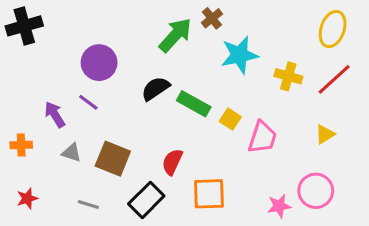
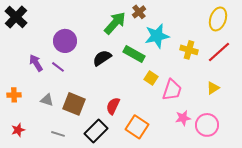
black cross: (24, 26) -> (16, 17), turned -30
green rectangle: (194, 104) -> (134, 54), moved
purple arrow: (55, 114) -> (36, 63), moved
orange square: (209, 194) -> (137, 127), turned 35
pink star: (279, 206) -> (183, 118), moved

